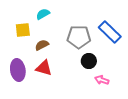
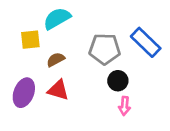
cyan semicircle: (43, 14) -> (57, 18), size x1.5
purple ellipse: (18, 70) -> (24, 93), turned 30
pink arrow: (102, 80) -> (124, 106), moved, turned -104

